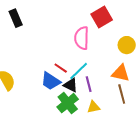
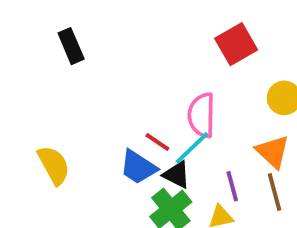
pink semicircle: (82, 38) -> (202, 115), moved
orange triangle: (121, 73) -> (273, 152), turned 30
purple line: (89, 84) -> (232, 186), moved

